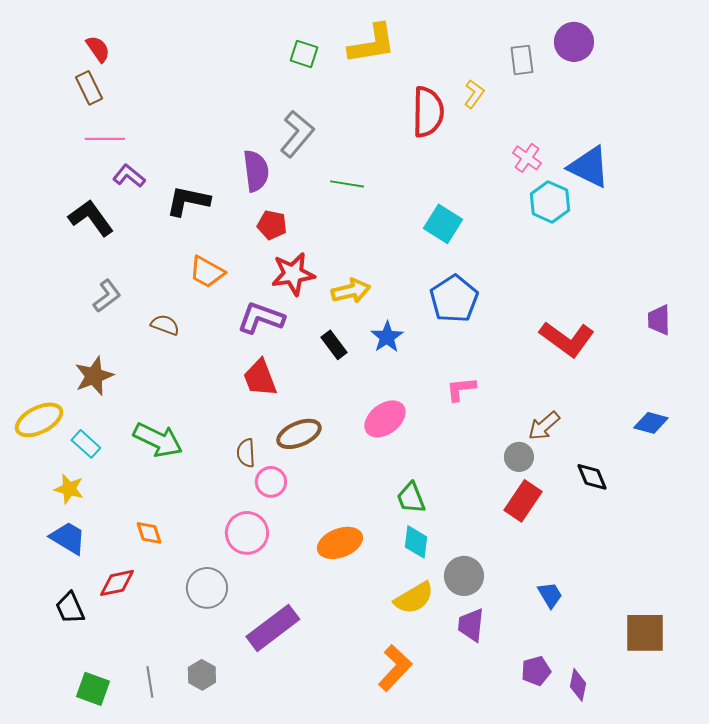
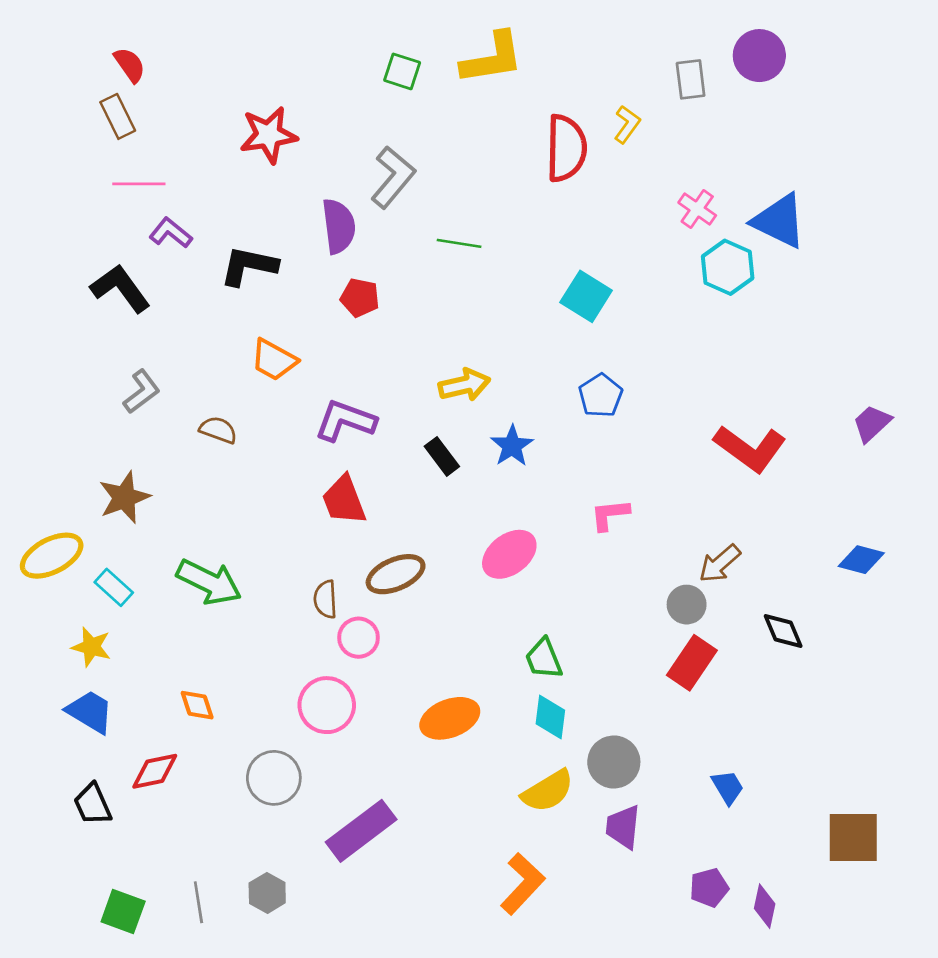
red star: (293, 274) -> (269, 135), moved
blue pentagon: (454, 299) -> (601, 396), size x0.7
purple trapezoid: (659, 320) -> (872, 423), turned 48

